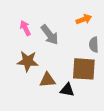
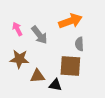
orange arrow: (84, 19) -> (70, 21), size x1.6

